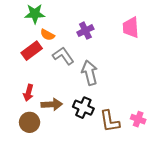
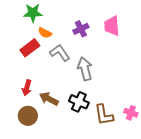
pink trapezoid: (131, 27) -> (112, 26), moved
brown arrow: (52, 104) -> (49, 99), turned -150

